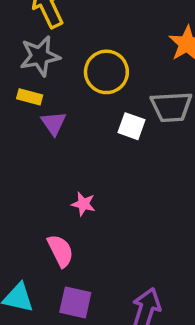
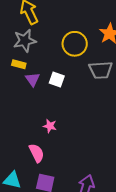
yellow circle: (106, 72) -> (75, 44), moved
white square: (132, 126) -> (57, 79), moved

